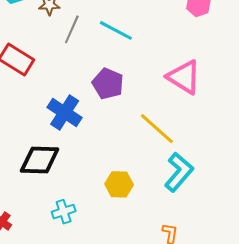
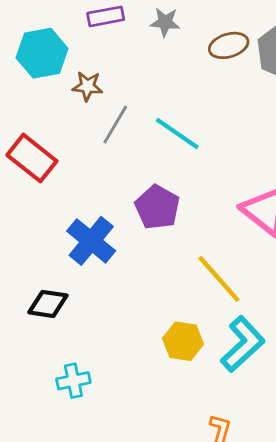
black diamond: (40, 160) -> (48, 304), size x0.7
yellow hexagon: (119, 184) -> (183, 341), moved

